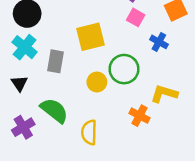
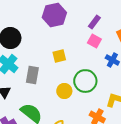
yellow square: (90, 37) -> (59, 56), size x0.6

